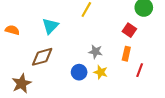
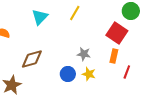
cyan triangle: (50, 26) -> (40, 17), moved
red square: (129, 30) -> (117, 33), size x1.5

